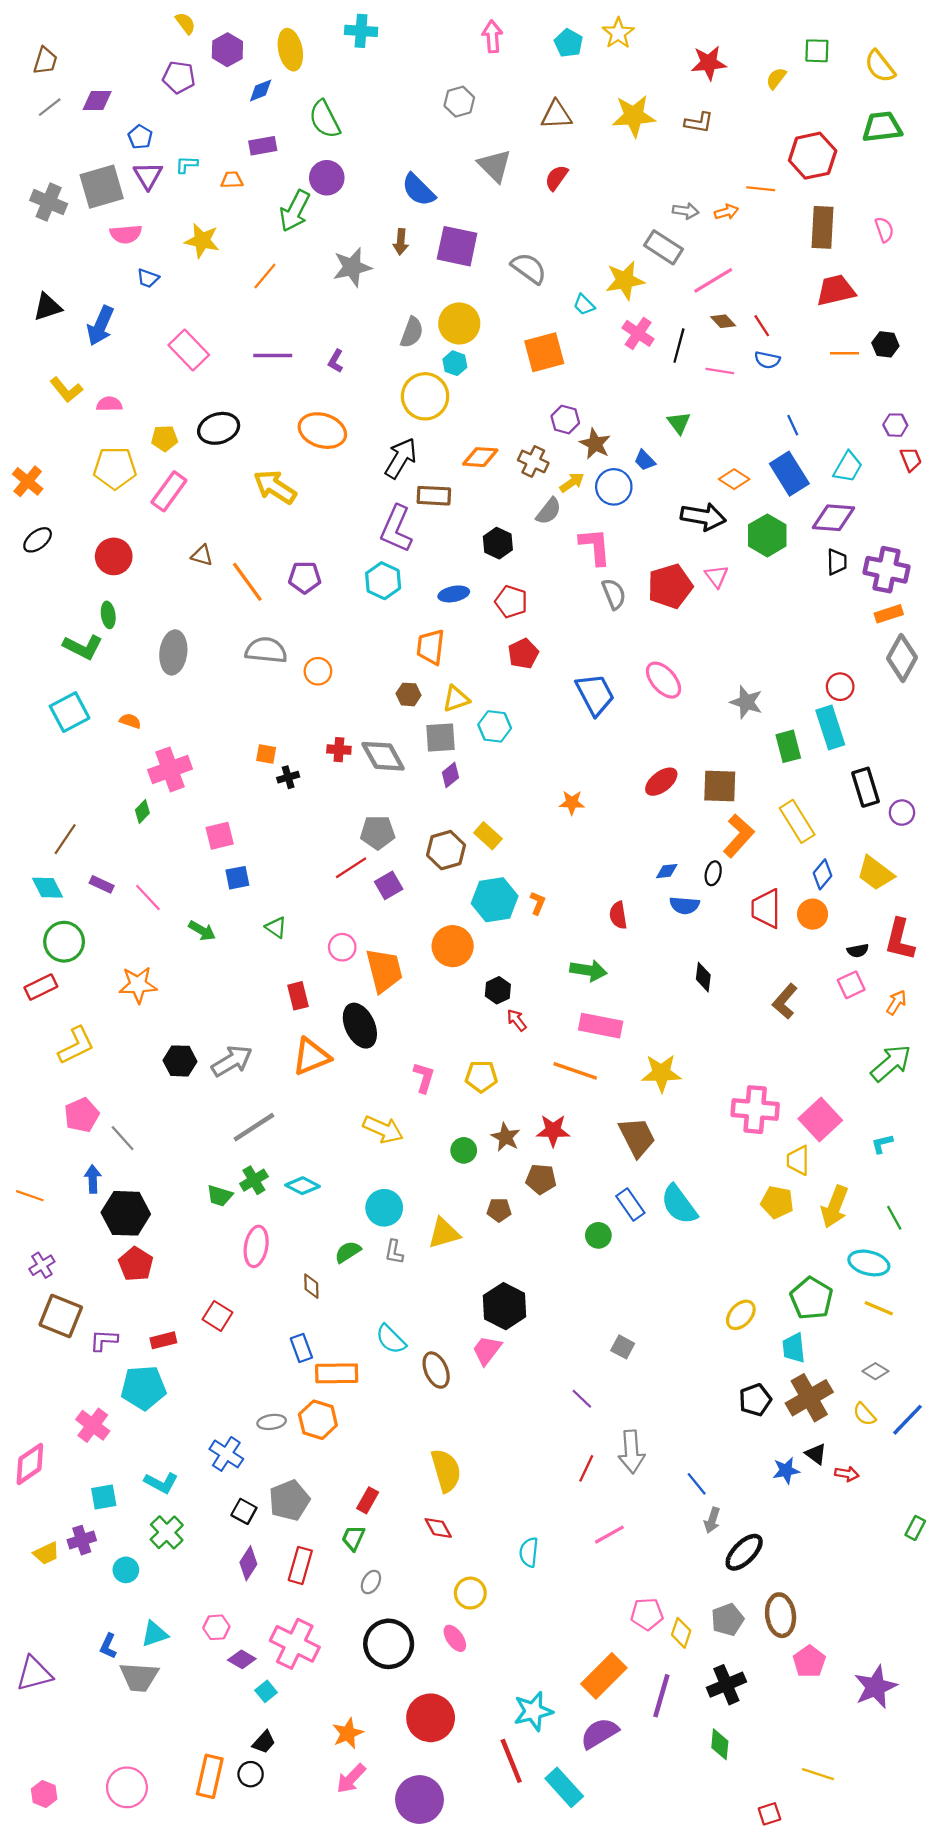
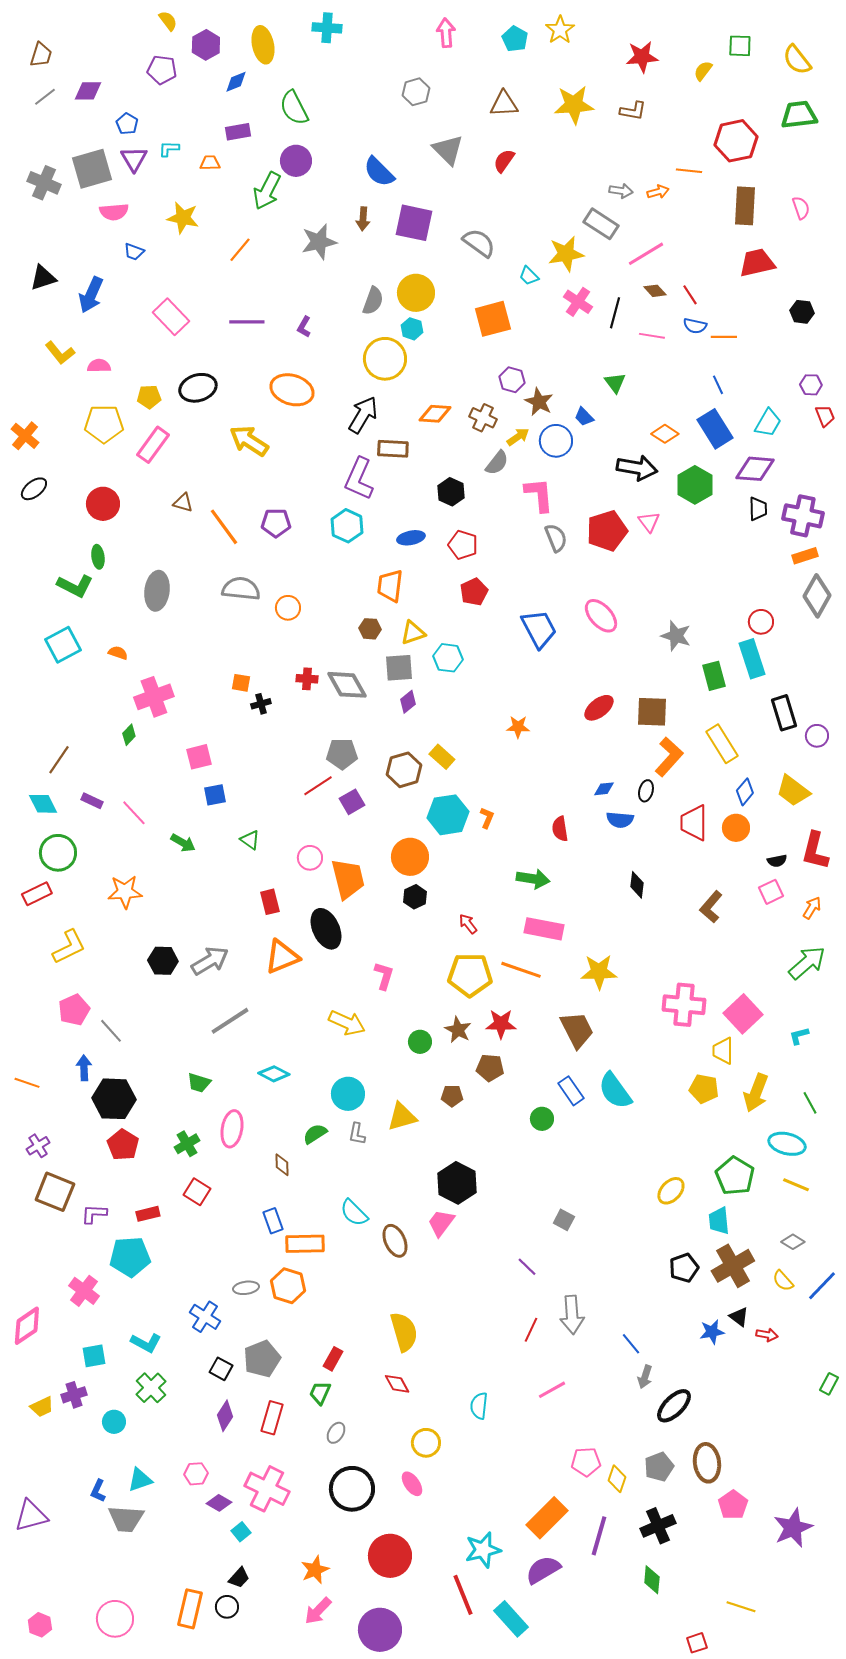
orange line: (845, 353) -> (724, 337), moved
black hexagon: (498, 990) -> (415, 897), moved
yellow pentagon: (481, 1076) -> (470, 975), moved, size x1.5
green cross: (254, 1180) -> (187, 1144), moved

